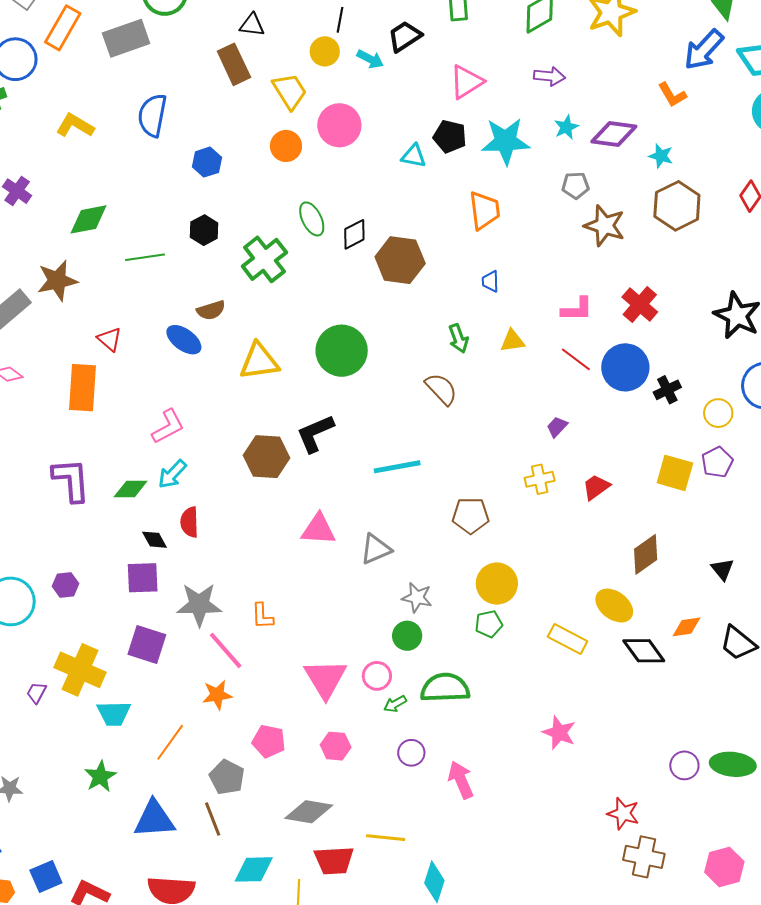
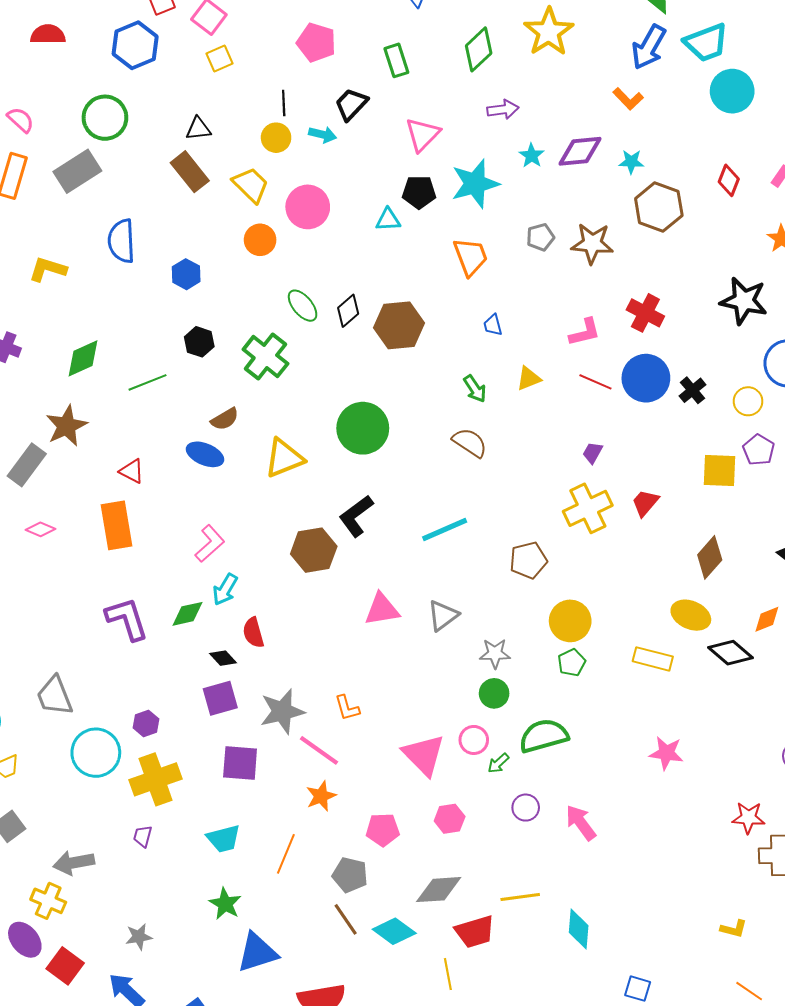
gray pentagon: (575, 185) -> (540, 237), moved
yellow cross: (540, 479) -> (588, 508), size x1.6
yellow cross: (80, 670) -> (156, 779), moved, turned -30
blue triangle: (154, 819) -> (257, 953), moved
cyan diamond: (254, 869) -> (394, 931), moved, turned 51

